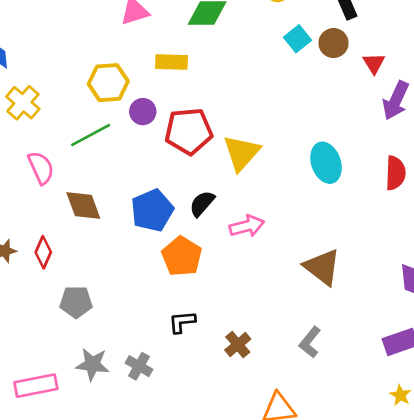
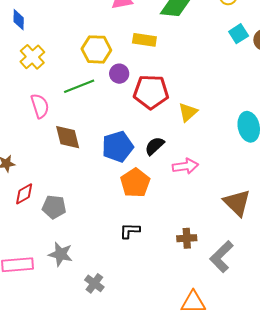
yellow triangle: (242, 153) -> (188, 112), size x0.7
red diamond: (43, 252) -> (24, 194), moved, turned 30
gray L-shape: (310, 342) -> (222, 257), size x1.4
brown cross: (238, 345) -> (187, 238), moved, turned 30
gray cross: (139, 366) -> (94, 283), moved

